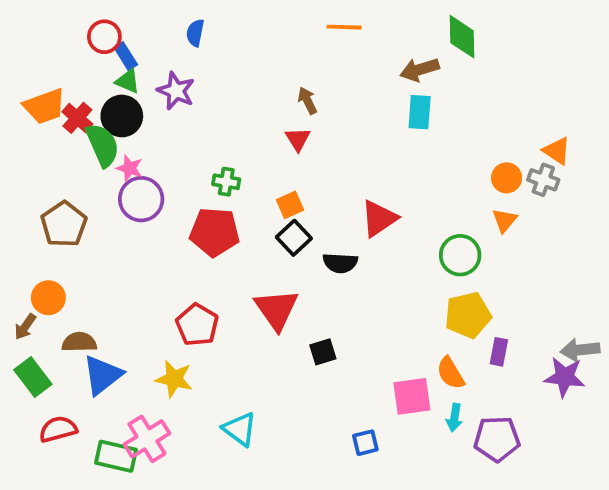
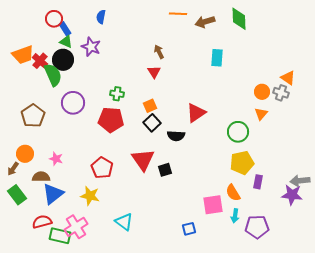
brown arrow: (420, 70) -> (205, 22), moved
pink star: (130, 168) -> (56, 159), moved
black square: (323, 352) -> (165, 170), moved
red semicircle: (58, 429) -> (42, 222), moved

